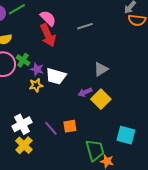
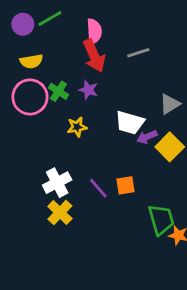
pink semicircle: (48, 18) -> (94, 31), turned 42
gray line: (85, 26) -> (138, 53), moved
purple star: (37, 69) -> (88, 90), moved
white trapezoid: (56, 76) -> (130, 123), moved

